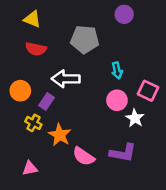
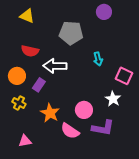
red semicircle: (36, 49) -> (30, 51), moved
pink circle: (117, 100) -> (84, 110), moved
yellow cross: (33, 123) -> (19, 103), moved

